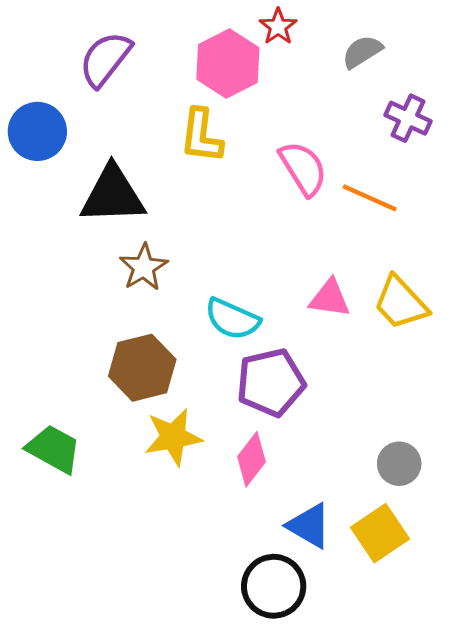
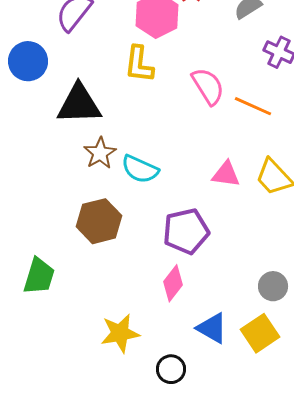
cyan semicircle: (232, 319) -> (140, 169), moved
yellow star: (173, 437) -> (120, 333), moved
green trapezoid: (54, 449) -> (39, 276), turned 78
black circle: (274, 586) -> (171, 369), moved, size x0.7

